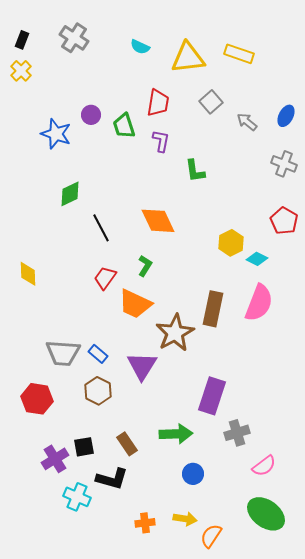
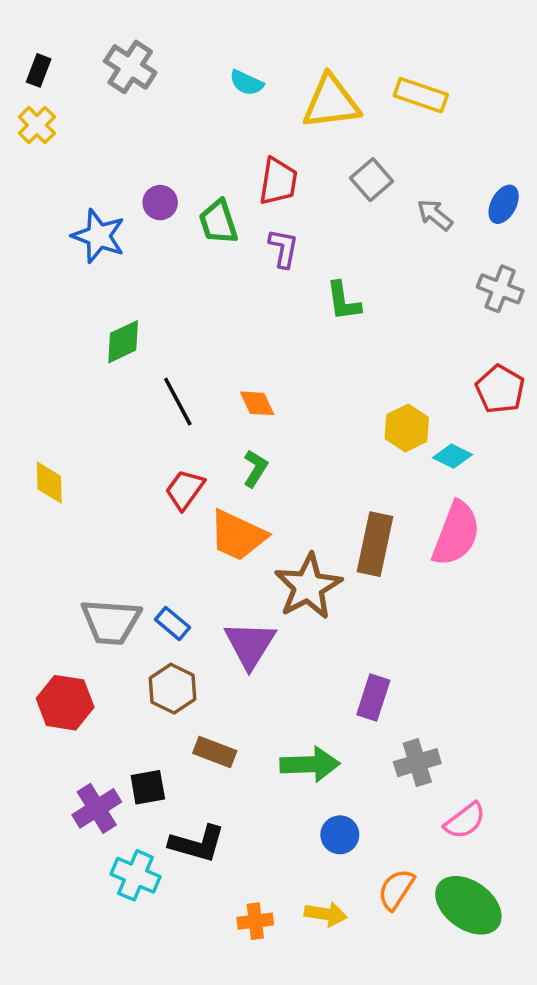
orange diamond: (158, 221) -> (257, 403), moved, size x0.6
purple rectangle: (212, 396) -> (373, 697), size x0.7
brown rectangle: (127, 444) -> (215, 752), moved, turned -35
orange semicircle: (211, 536) -> (396, 889), moved

